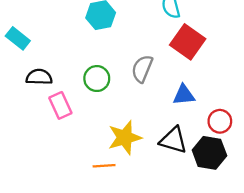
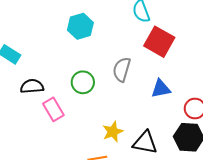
yellow star: (125, 138) -> (113, 132), size x0.7
black triangle: (173, 140) -> (145, 143), moved

